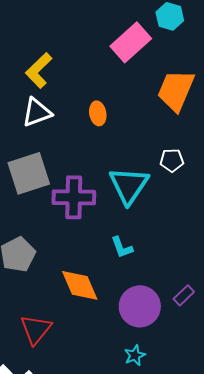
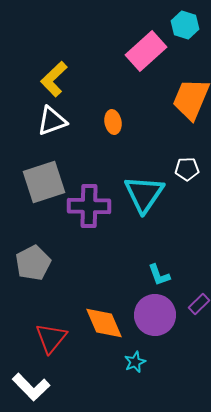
cyan L-shape: (122, 247) -> (159, 275), moved
orange diamond: (80, 285) -> (104, 323), moved
cyan star: (135, 355) -> (135, 362), moved

